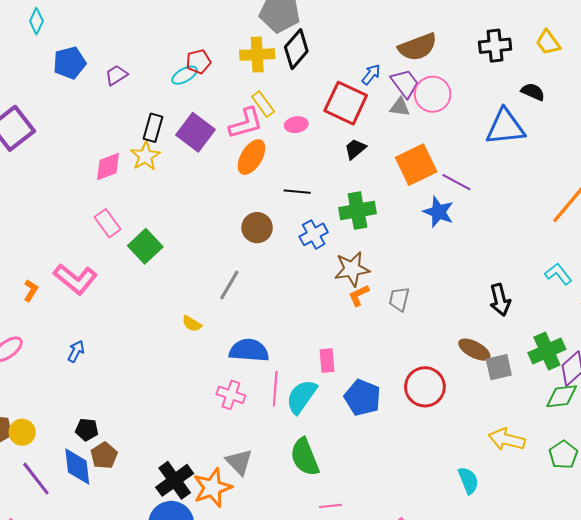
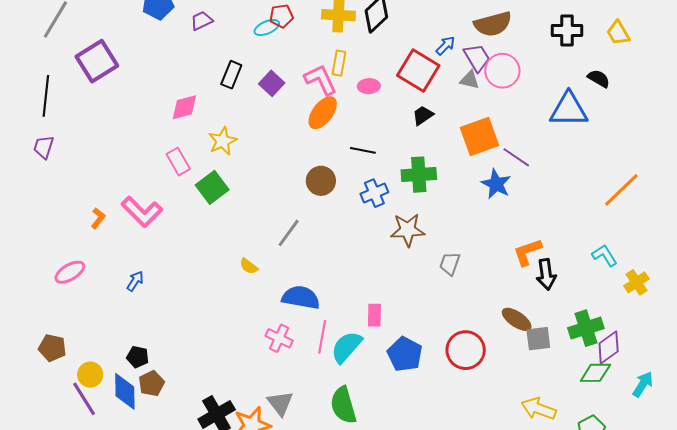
yellow rectangle: (263, 104) -> (339, 63), turned 40
pink L-shape: (246, 123) -> (321, 80), turned -105
purple square: (196, 132) -> (272, 83), size x0.7
yellow star: (145, 156) -> (223, 141), moved
orange L-shape: (359, 295) -> (527, 252), moved, size x1.4
yellow circle: (22, 432) -> (90, 375), moved

